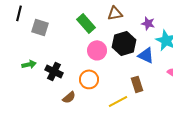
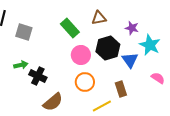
blue triangle: (146, 55) -> (130, 60), turned 30
green arrow: (29, 64) -> (21, 65), moved
orange circle: (89, 79) -> (85, 82), moved
brown semicircle: (69, 97) -> (53, 102), size x1.5

